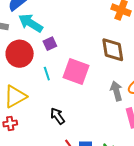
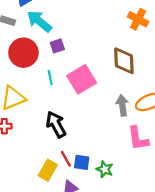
pink square: (76, 72) -> (82, 79), turned 32
black arrow: (57, 116) -> (56, 124), size x1.4

